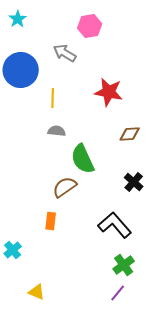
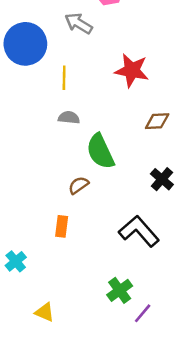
brown semicircle: (65, 187) -> (79, 185), size x0.7
green cross: (124, 265) -> (120, 290), moved

